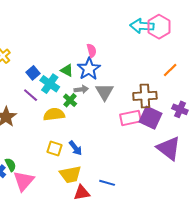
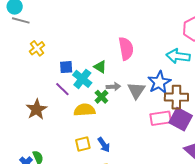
cyan arrow: (142, 26) -> (178, 56), moved
pink semicircle: (92, 51) -> (126, 49), size x1.6
blue star: (89, 69) -> (159, 82), moved
blue square: (33, 73) -> (66, 67), turned 32
yellow square: (54, 148) -> (83, 144), turned -35

